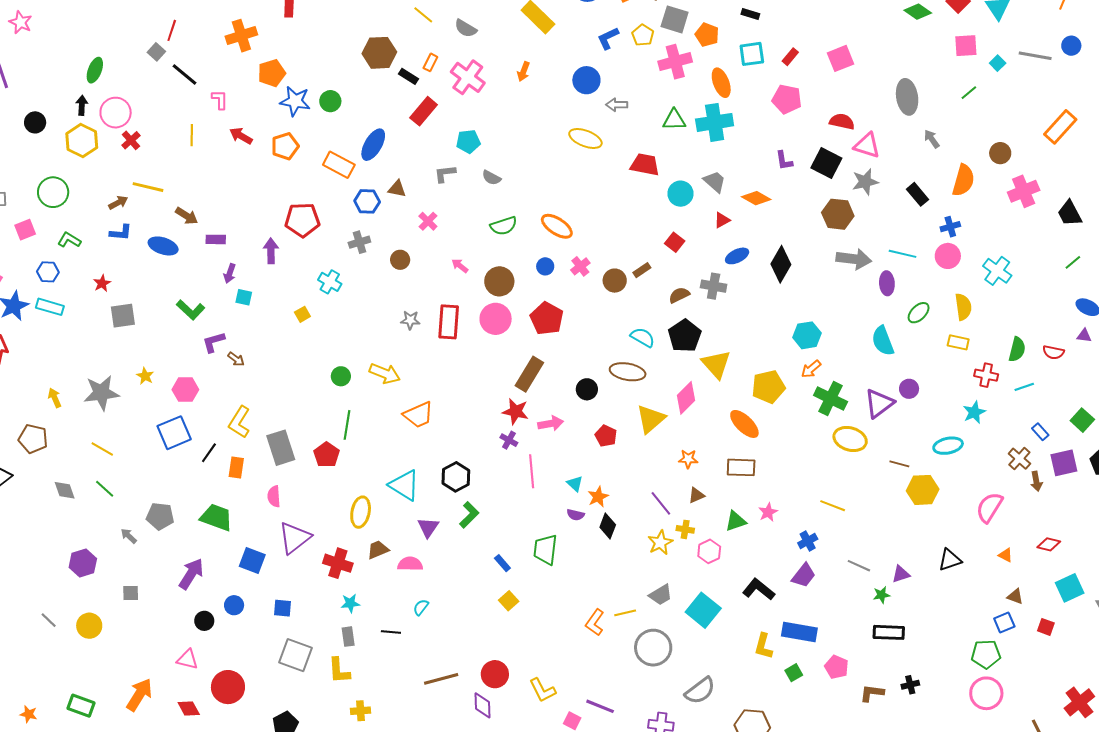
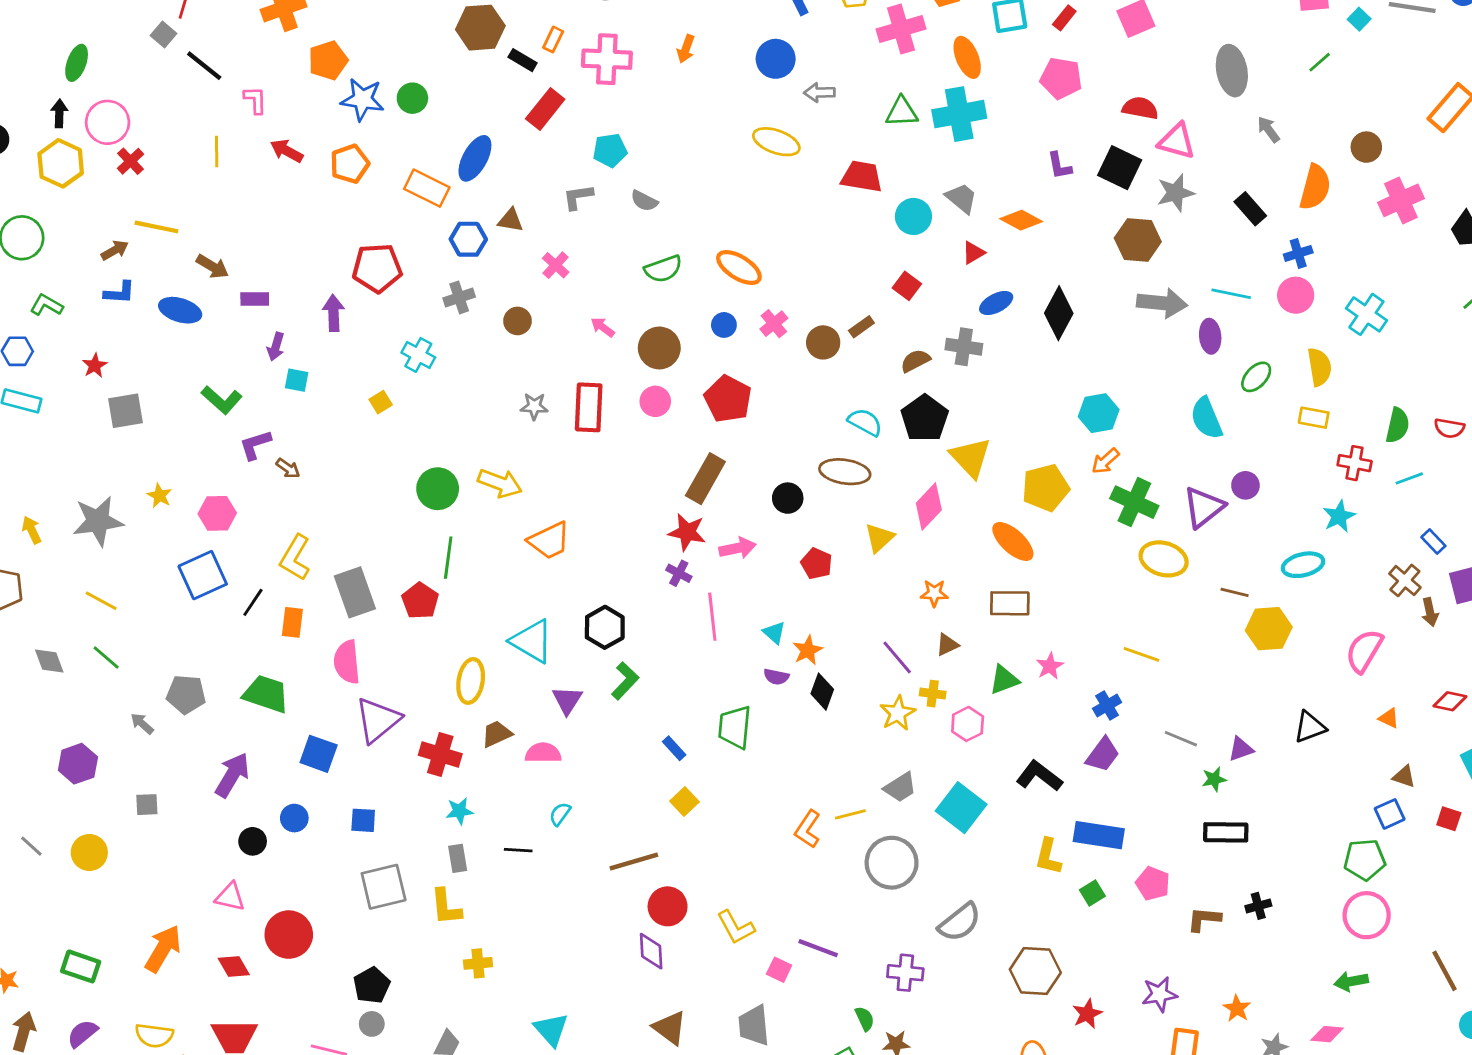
pink cross: (468, 77) -> (607, 59), turned -32
pink circle: (496, 319) -> (655, 401), size x0.7
green circle: (341, 376) -> (438, 489), size x1.5
yellow triangle: (651, 419) -> (879, 538), size x0.7
pink semicircle: (274, 496) -> (347, 662), size x1.4
gray square: (296, 655) -> (384, 887), turned -32
brown line: (441, 679) -> (634, 862), moved

